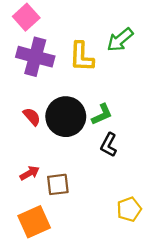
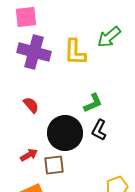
pink square: (26, 17) -> (26, 17), turned 35
black circle: (66, 117) -> (65, 133), moved

